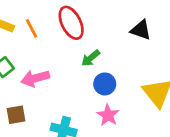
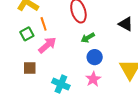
orange line: (31, 28) -> (44, 24), moved
pink arrow: (35, 78) -> (47, 45), turned 144

